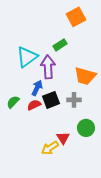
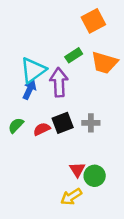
orange trapezoid: (85, 76) -> (104, 63), moved
blue arrow: (37, 88) -> (29, 90), moved
green circle: (86, 128) -> (95, 176), moved
yellow arrow: (50, 148) -> (71, 197), moved

